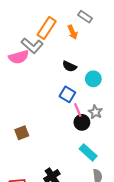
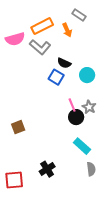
orange rectangle: (47, 28) -> (42, 26), turned 30
gray L-shape: (32, 46) -> (40, 47), moved
pink semicircle: (19, 57) -> (15, 39), moved
blue square: (67, 94) -> (56, 77), moved

